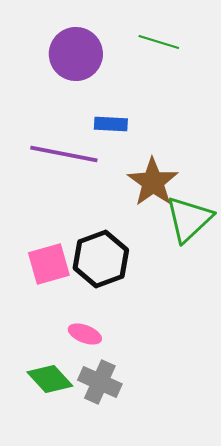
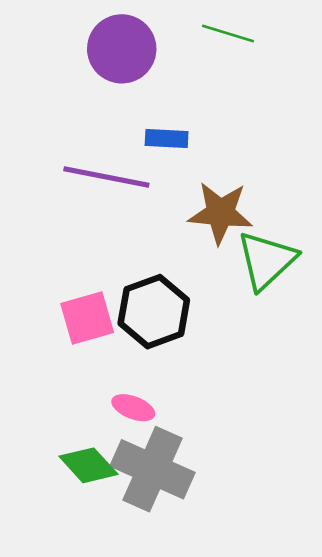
brown star: (153, 182) -> (220, 213), turned -30
gray cross: (100, 382) -> (152, 469), size x1.5

